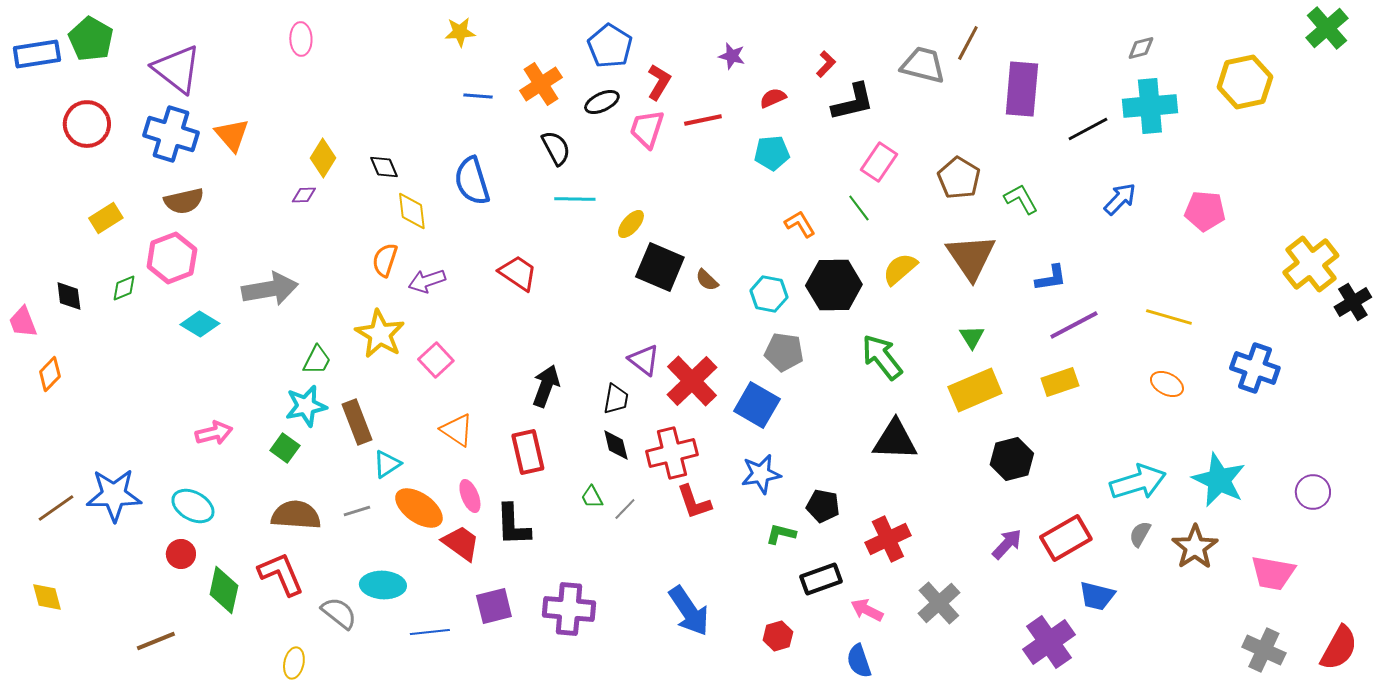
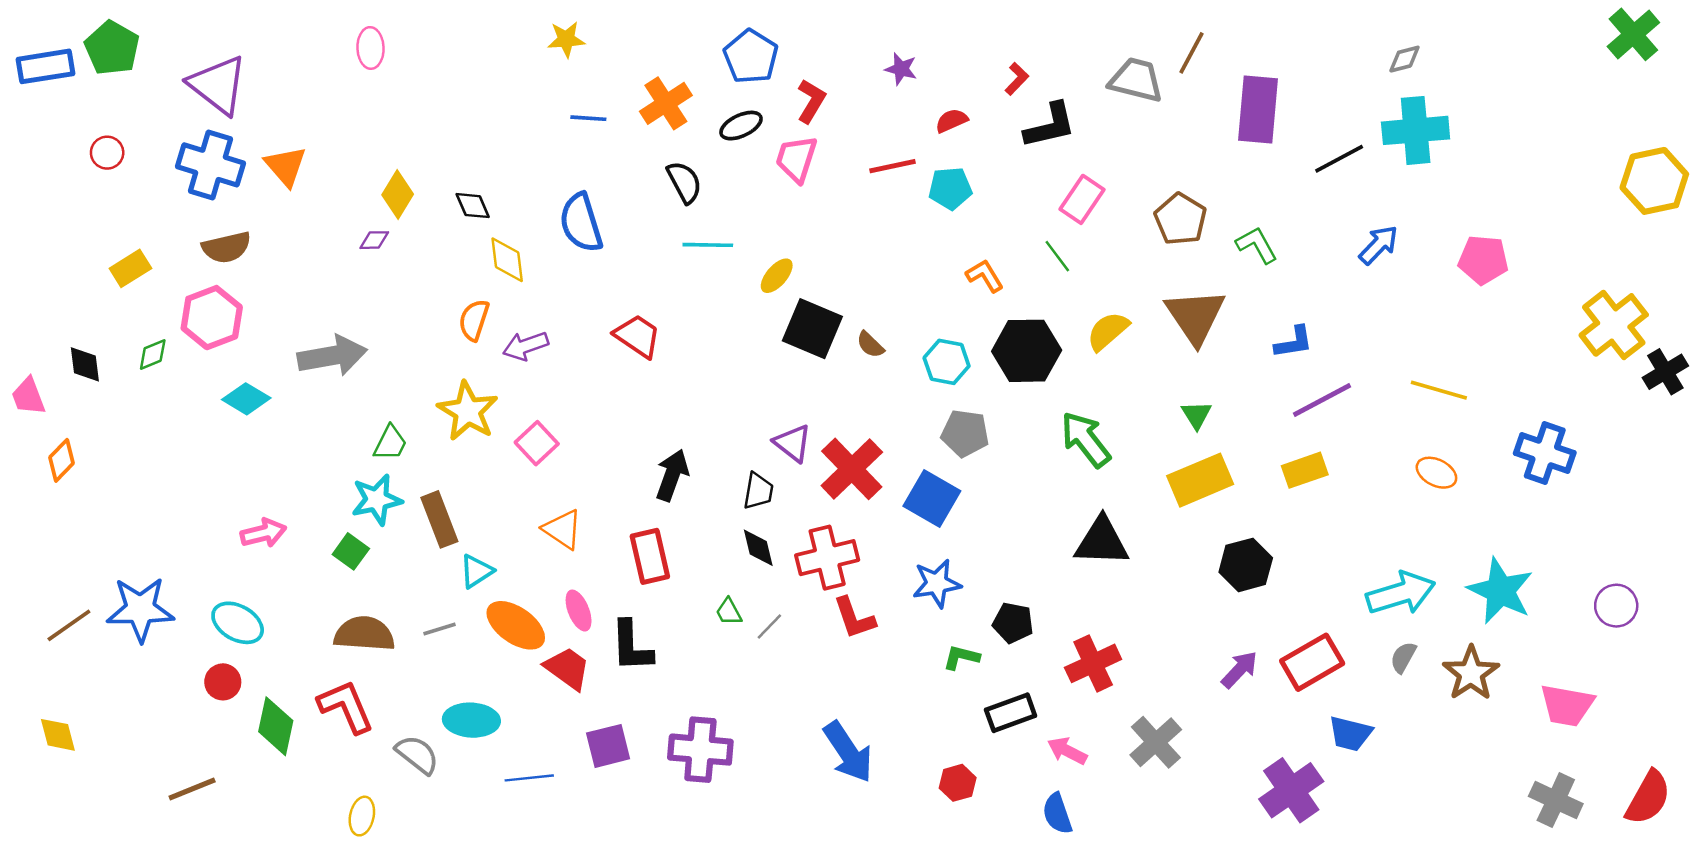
yellow hexagon: (1245, 82) -> (1654, 181), moved
red line: (703, 120) -> (892, 166), moved
red circle: (87, 124) -> (107, 153), size x0.6

